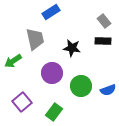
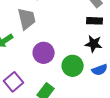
black star: (72, 48) -> (94, 44), moved

